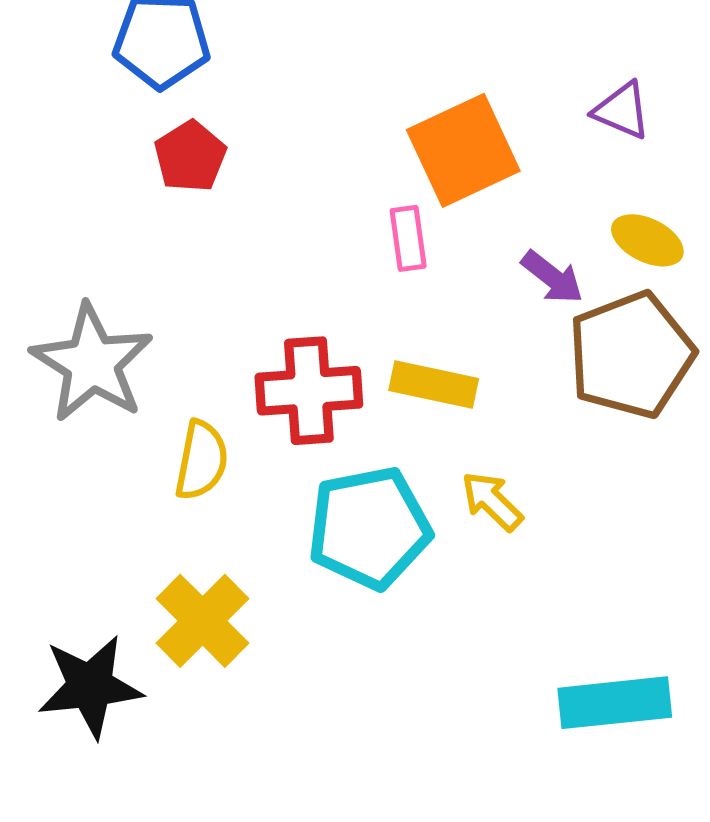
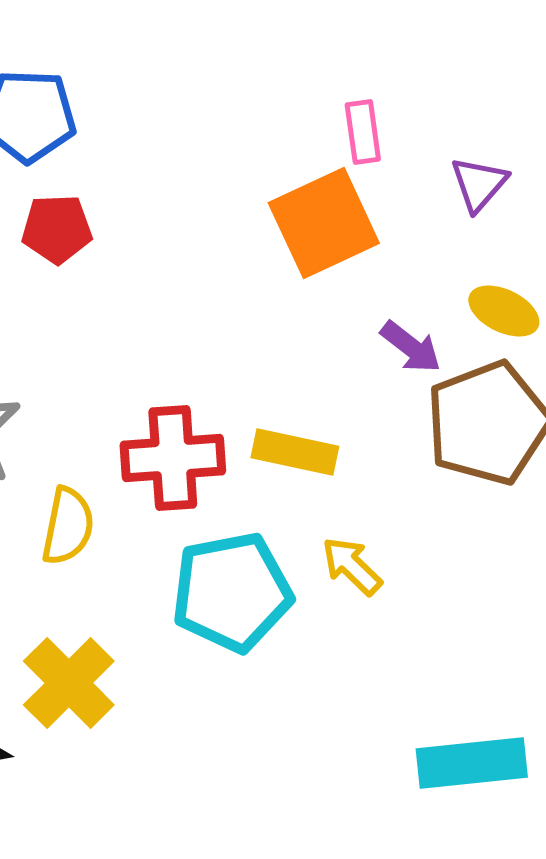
purple triangle: (622, 110) -> (479, 184), turned 48
red pentagon: (190, 156) -> (57, 229), turned 30
pink rectangle: (408, 238) -> (363, 132), moved

